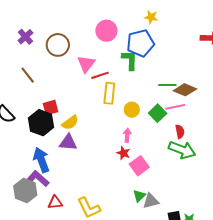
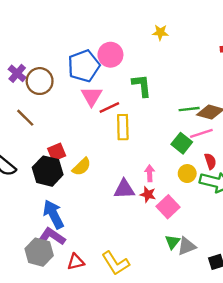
blue pentagon: (140, 43) -> (84, 66), moved
brown circle: (58, 45) -> (40, 81), moved
yellow circle: (132, 110) -> (187, 174), moved
purple triangle: (68, 142) -> (124, 189), moved

